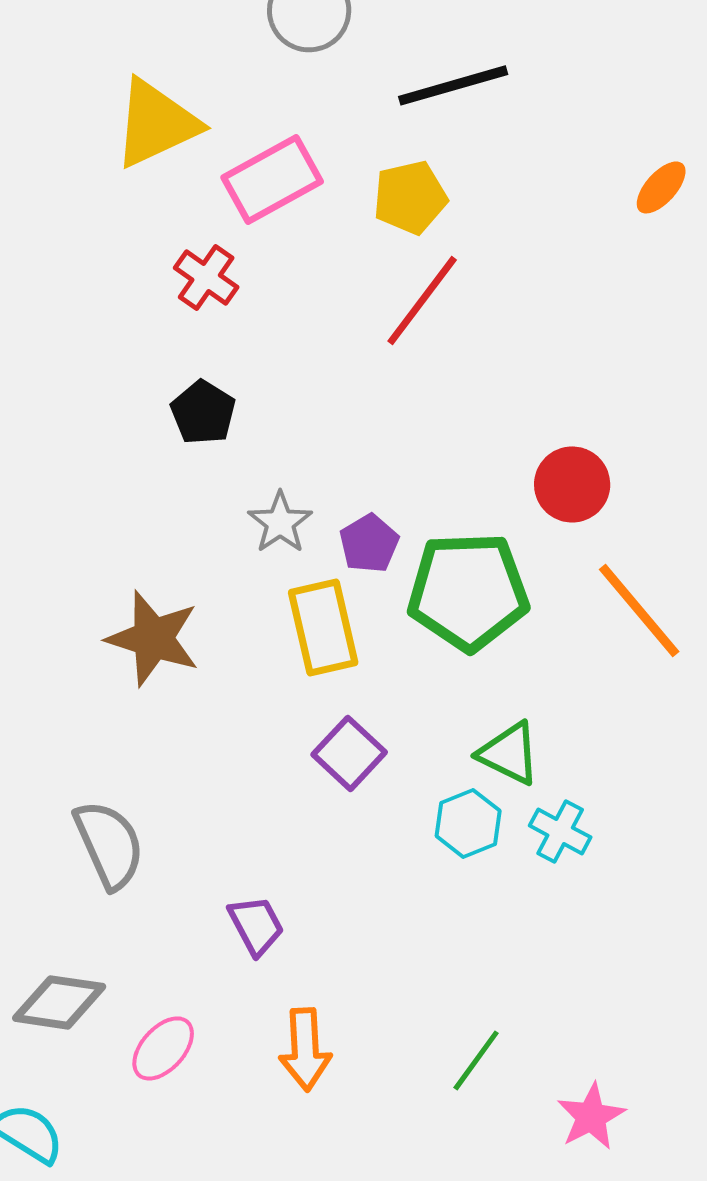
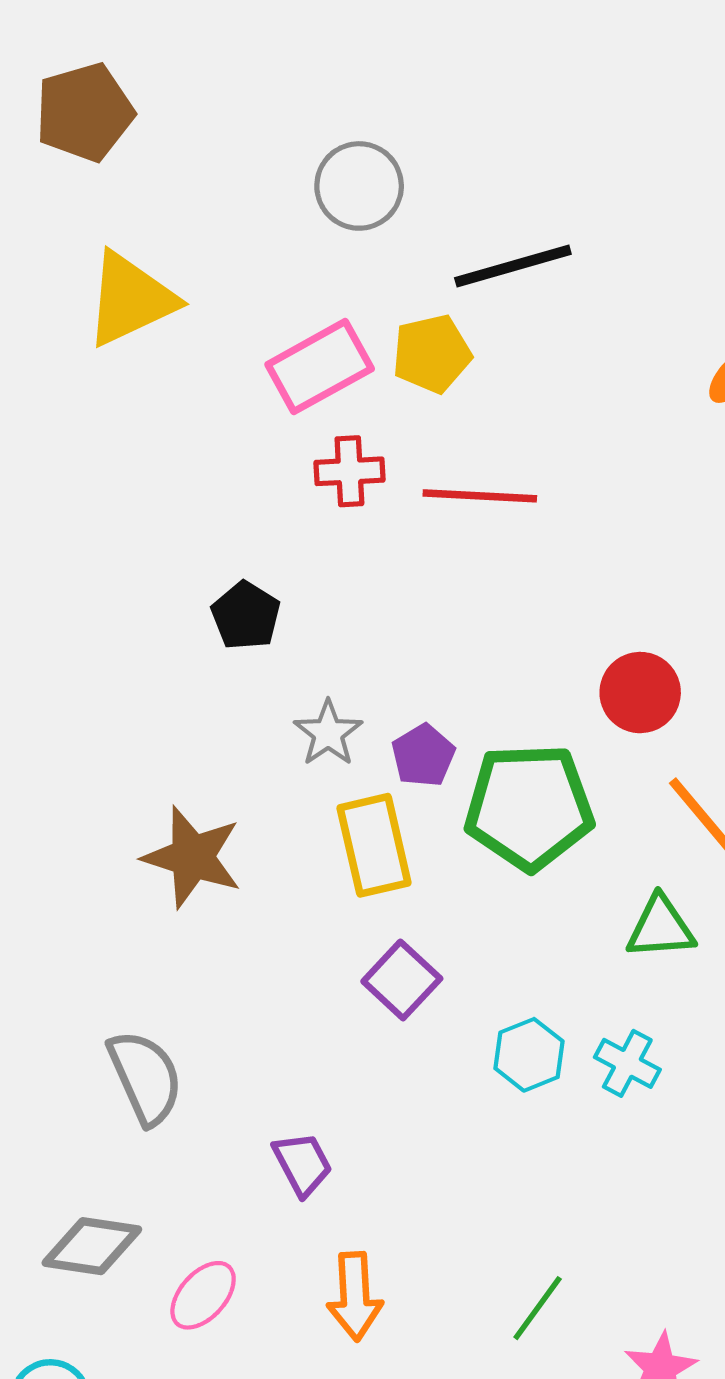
yellow triangle: (156, 123) -> (130, 299), moved
yellow pentagon: (410, 197) -> (432, 354), moved
red cross: (206, 277) -> (349, 471), moved, turned -38
red line: (422, 300) -> (480, 496), turned 56
green triangle: (509, 753) -> (660, 928), moved, turned -30

